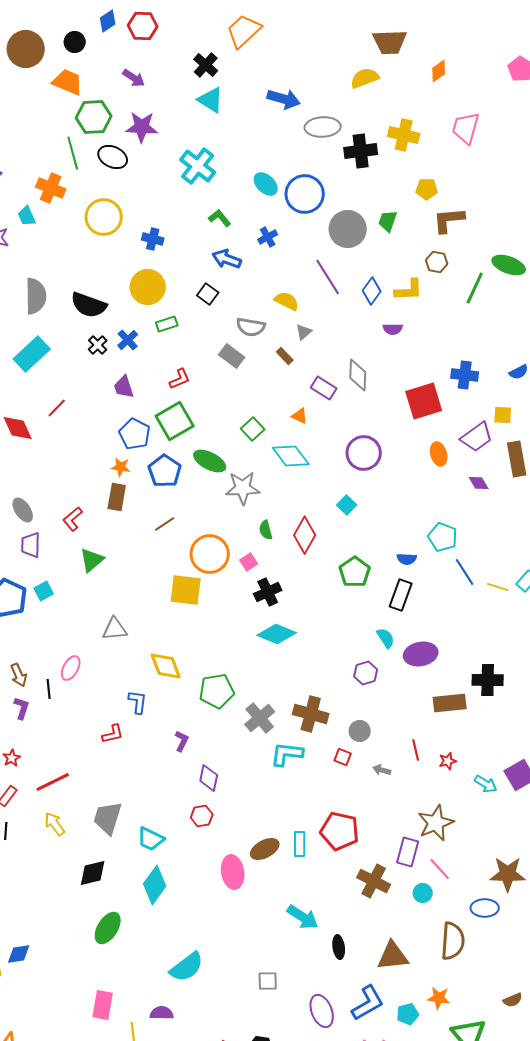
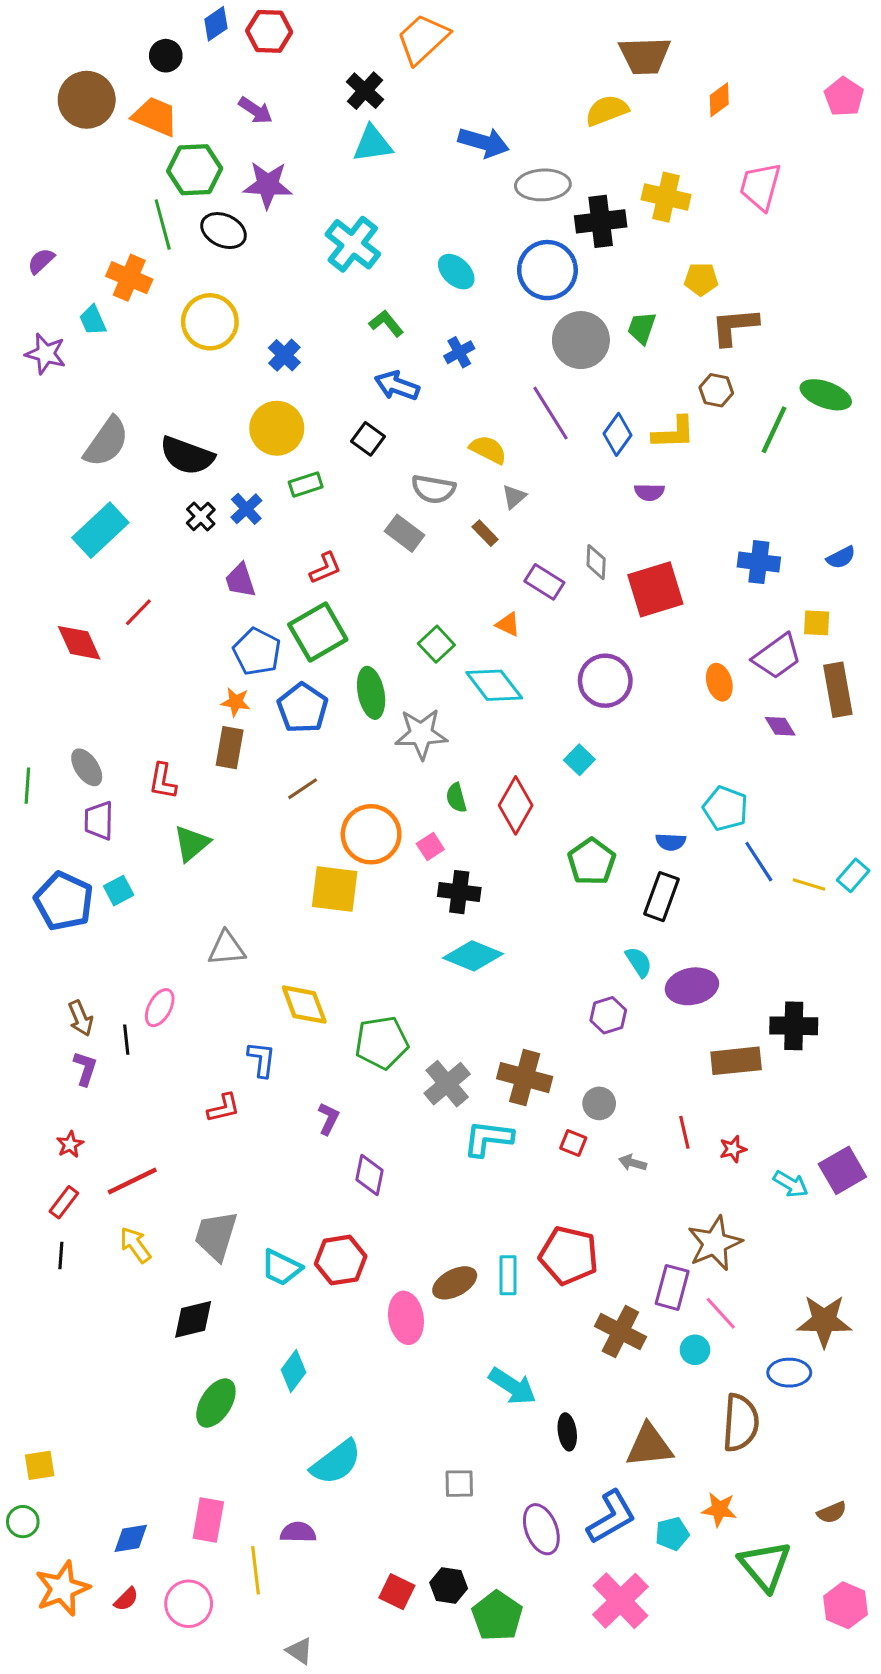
brown circle: (26, 49) -> (87, 100), moved
cyan triangle: (211, 100) -> (373, 144), turned -40
blue circle: (305, 194) -> (547, 270), moved
blue cross: (153, 239) -> (284, 355), turned 30
gray semicircle: (36, 296) -> (106, 442), turned 36
gray diamond: (358, 375) -> (596, 562), size x0.7
red square: (424, 401) -> (655, 589), moved
green ellipse: (210, 461) -> (371, 693), turned 52
red L-shape: (73, 519) -> (163, 781), turned -40
black cross: (268, 592) -> (459, 892), turned 32
red hexagon: (202, 816) -> (341, 1260), moved, size x1.5
cyan diamond: (155, 885) -> (293, 1371), moved, size x0.7
blue diamond: (19, 954) -> (131, 1538), moved

